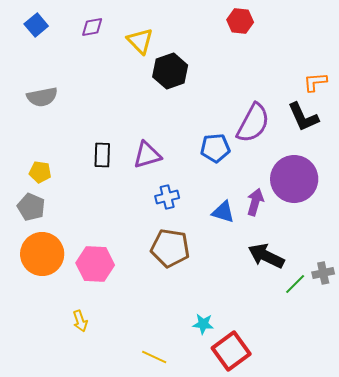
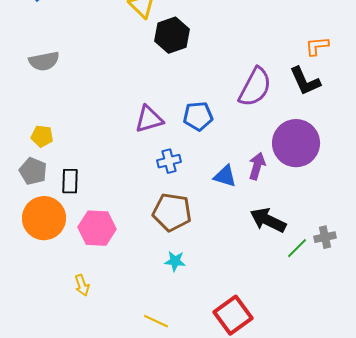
blue pentagon: (215, 148) -> (198, 116), moved
black rectangle: (102, 155) -> (70, 181), moved
cyan star: (203, 324) -> (175, 261), moved

